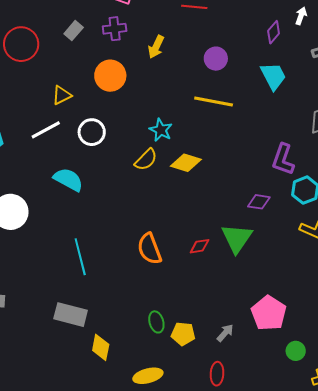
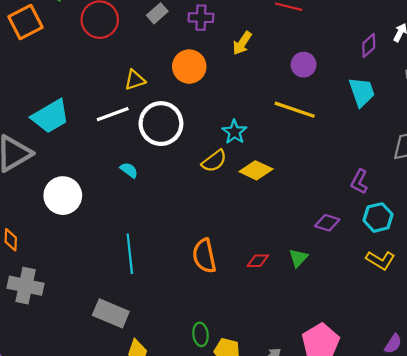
white circle: (92, 132) -> (161, 124), size x1.5
purple L-shape: (283, 159) -> (359, 182), size x0.7
cyan semicircle: (68, 179) -> (129, 170), size x0.6
green triangle: (237, 238) -> (298, 258), size x0.6

